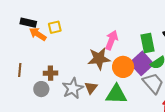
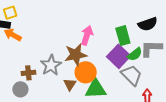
yellow square: (55, 27) -> (10, 13), moved
orange circle: (123, 67) -> (86, 72), moved
gray star: (73, 88) -> (51, 65), moved

